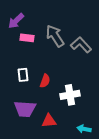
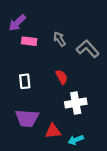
gray arrow: (55, 36) -> (59, 39), size x0.6
red semicircle: (45, 81) -> (62, 77), moved, turned -48
cyan arrow: (84, 129) -> (76, 140), moved, turned -32

